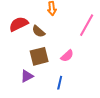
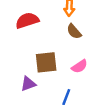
brown semicircle: (39, 31) -> (74, 31), moved

